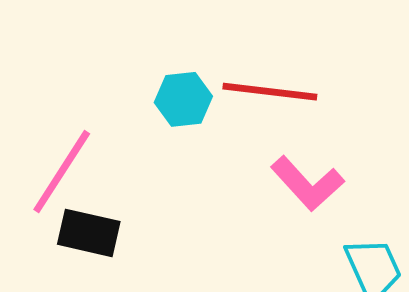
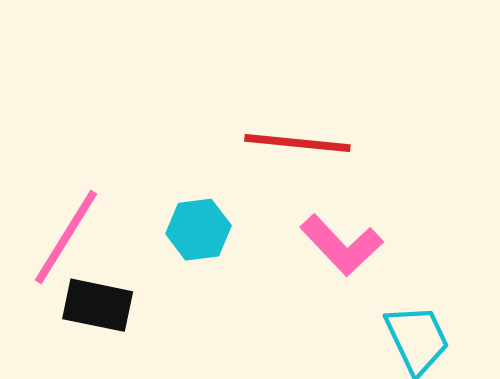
cyan hexagon: (183, 99) -> (198, 230), moved

